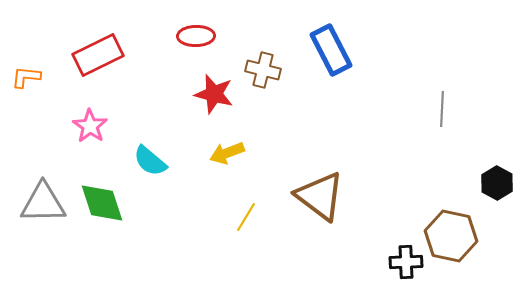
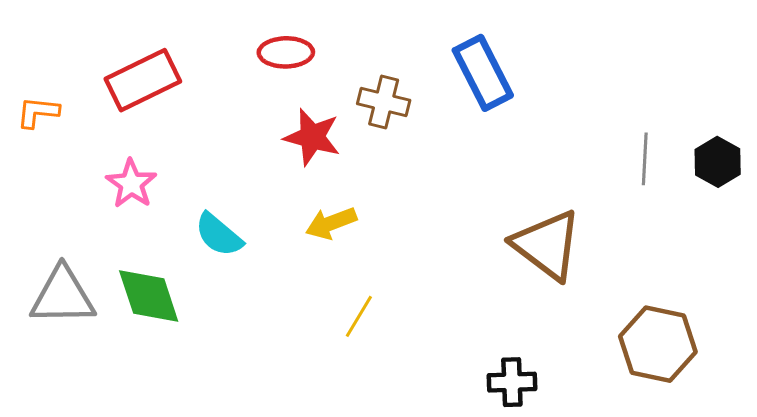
black hexagon: (497, 183) -> (718, 162), moved
brown triangle: (320, 196) -> (547, 245), moved
black cross: (406, 262) -> (512, 382), moved

